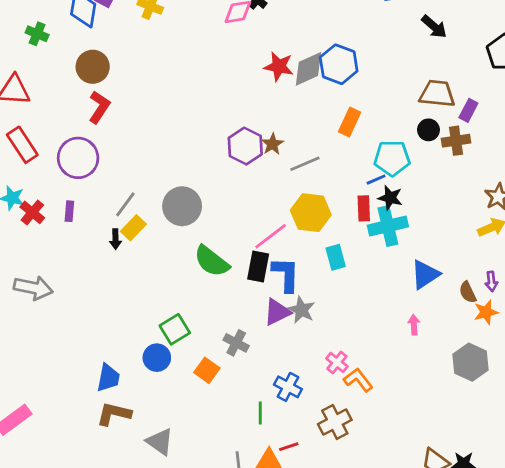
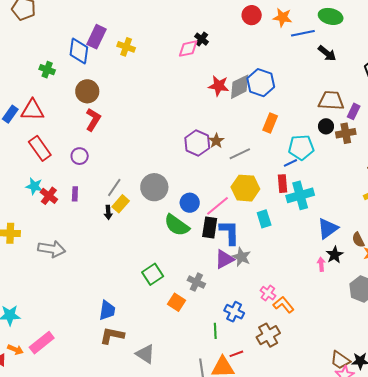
purple circle: (78, 158) -> (80, 156), size x0.6
black star: (390, 198) -> (335, 255), moved, turned 30
blue circle: (157, 358) -> (190, 203), moved

